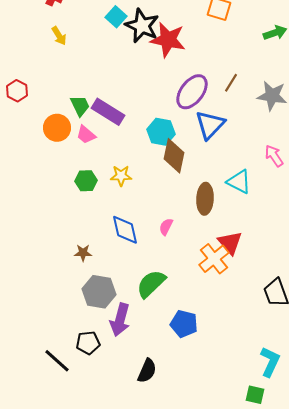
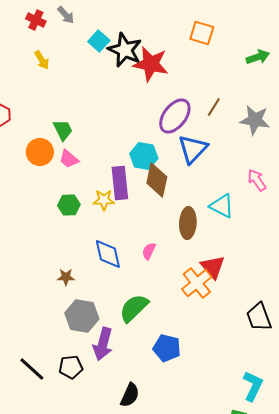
purple rectangle: (108, 112) -> (120, 183), moved, turned 52
black line: (57, 361) -> (32, 369), moved

